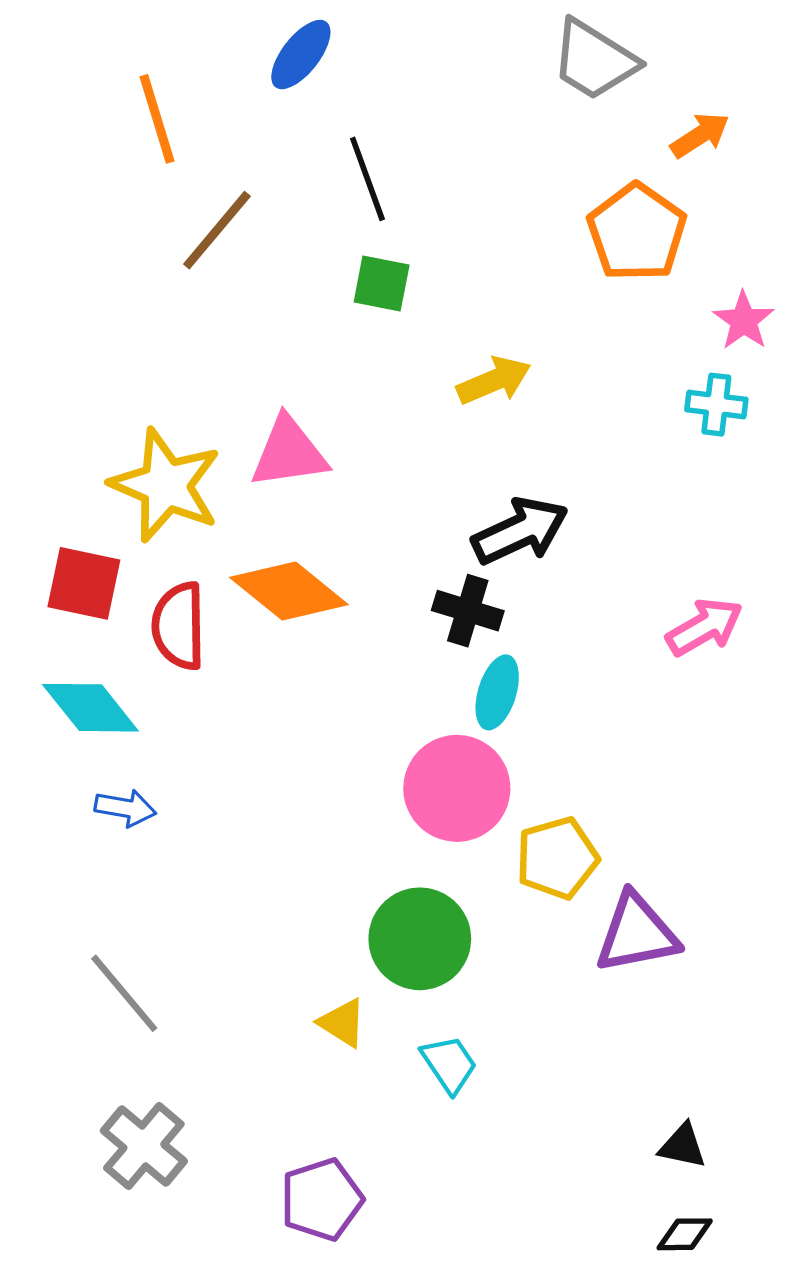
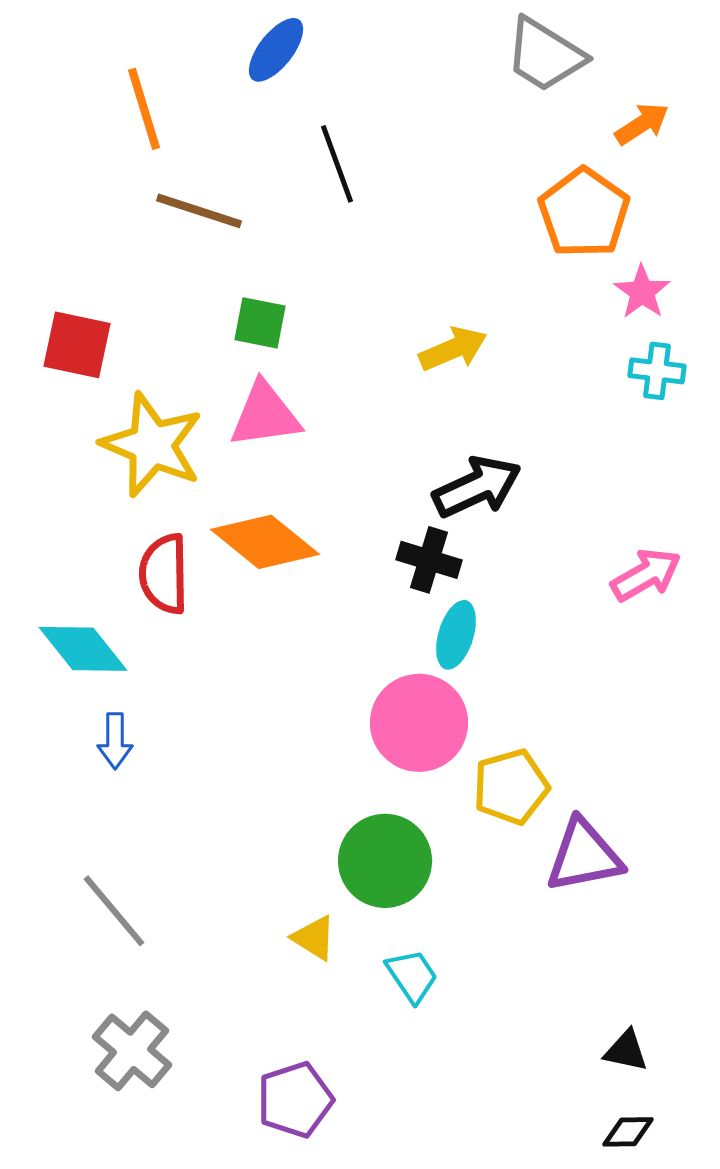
brown line: (217, 230) -> (199, 211), turned 68
green square: (382, 284) -> (260, 323), moved
pink star: (744, 321) -> (642, 292), moved
red square: (84, 583) -> (77, 345), moved
blue arrow: (125, 808) -> (115, 741), turned 80

